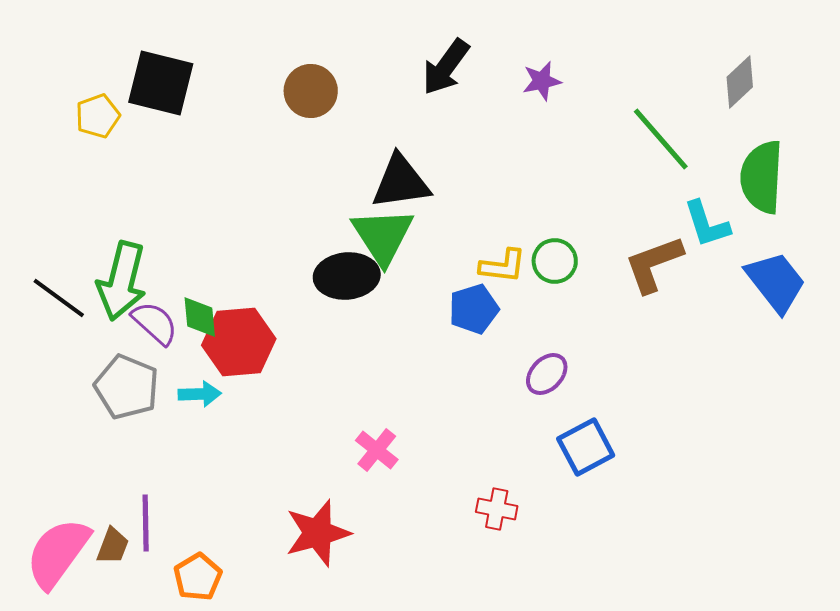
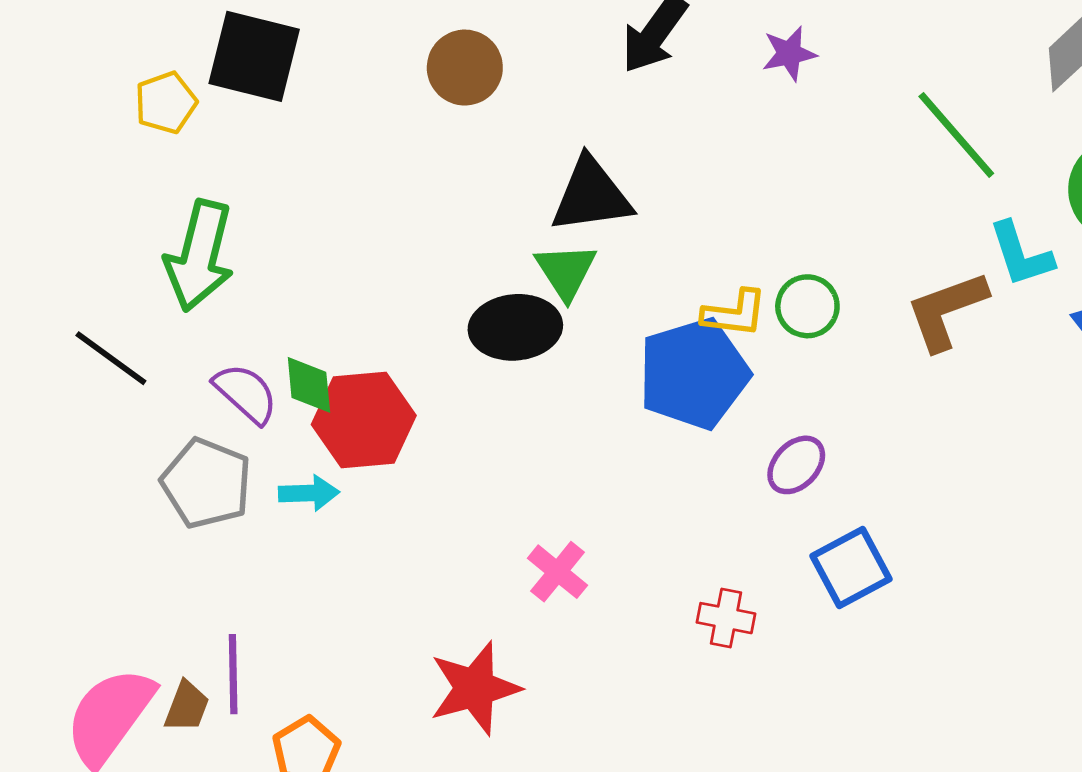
green triangle: (383, 236) -> (566, 271), size x0.7
green arrow: (122, 281) -> (199, 256), moved
blue pentagon: (474, 309) -> (694, 374), size x1.6
red cross: (497, 509) -> (726, 618), moved

